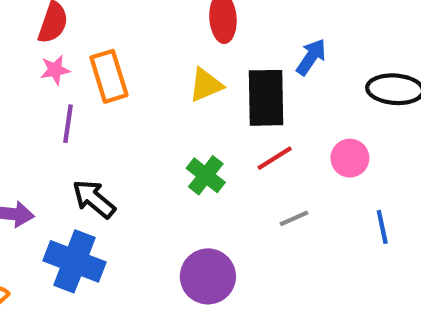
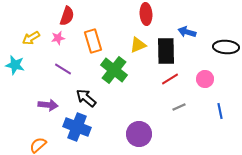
blue arrow: (311, 57) -> (187, 32), turned -108
pink star: (55, 70) -> (58, 38), moved
purple line: (68, 124) -> (63, 69), moved, turned -66
green cross: (206, 175) -> (114, 70), moved, size x1.5

